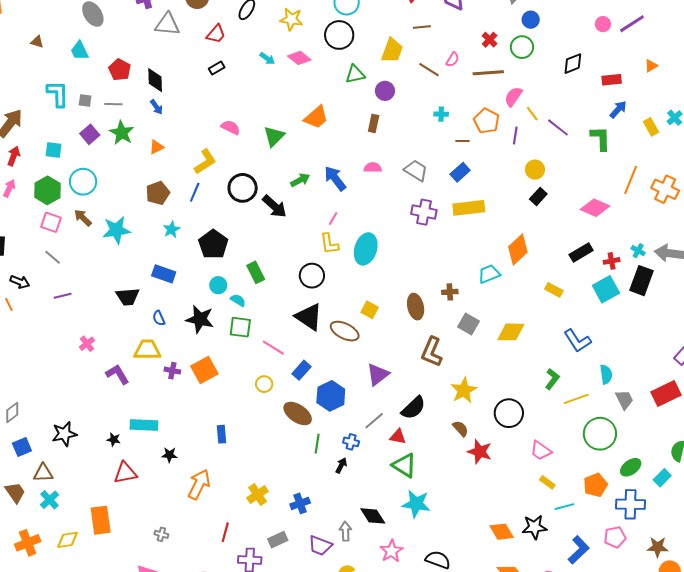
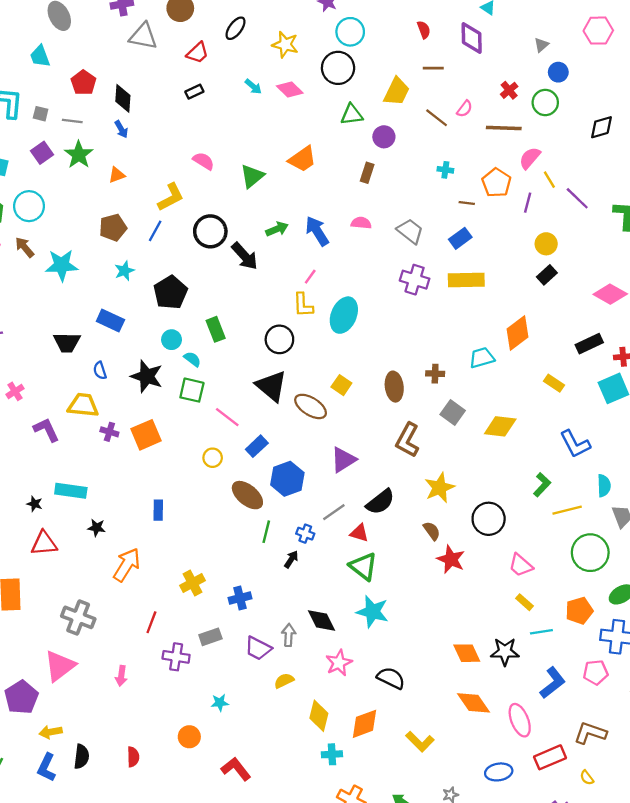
gray cross: (161, 534) -> (78, 617), size x2.0

